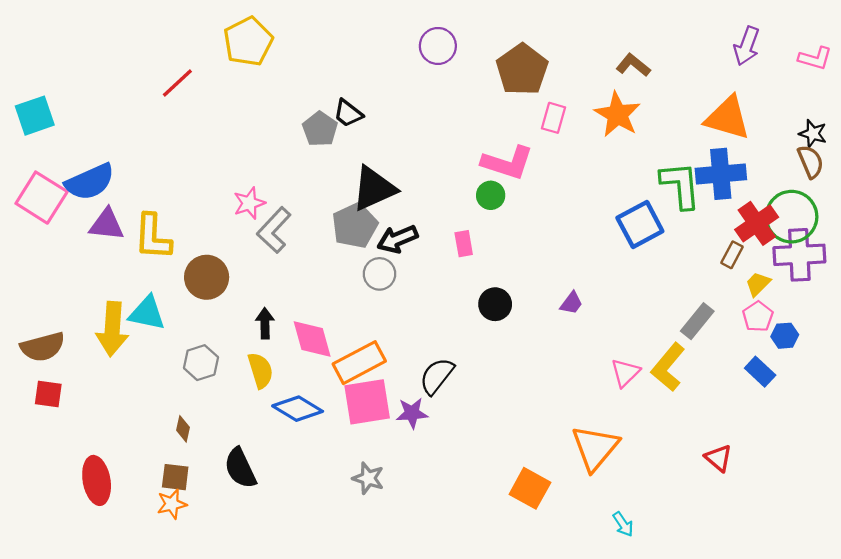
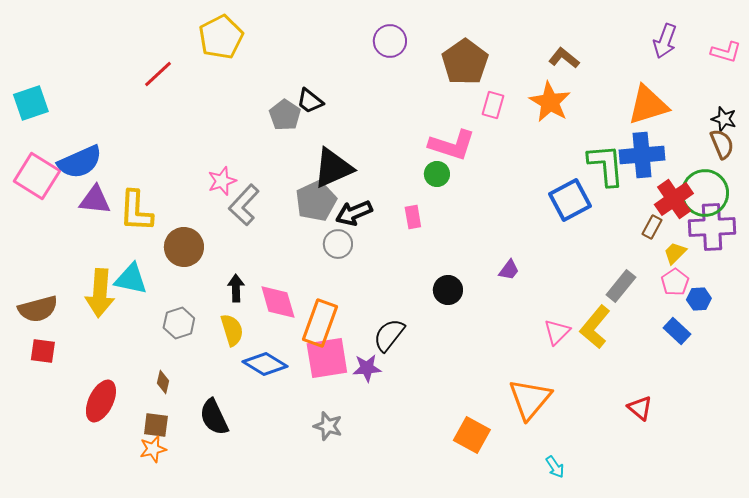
orange triangle: (728, 118) -> (648, 105), turned -33
black circle: (495, 304) -> (448, 290), moved
orange rectangle: (359, 363) -> (320, 323), turned -42
red ellipse: (97, 480) -> (101, 401), moved, turned 36

